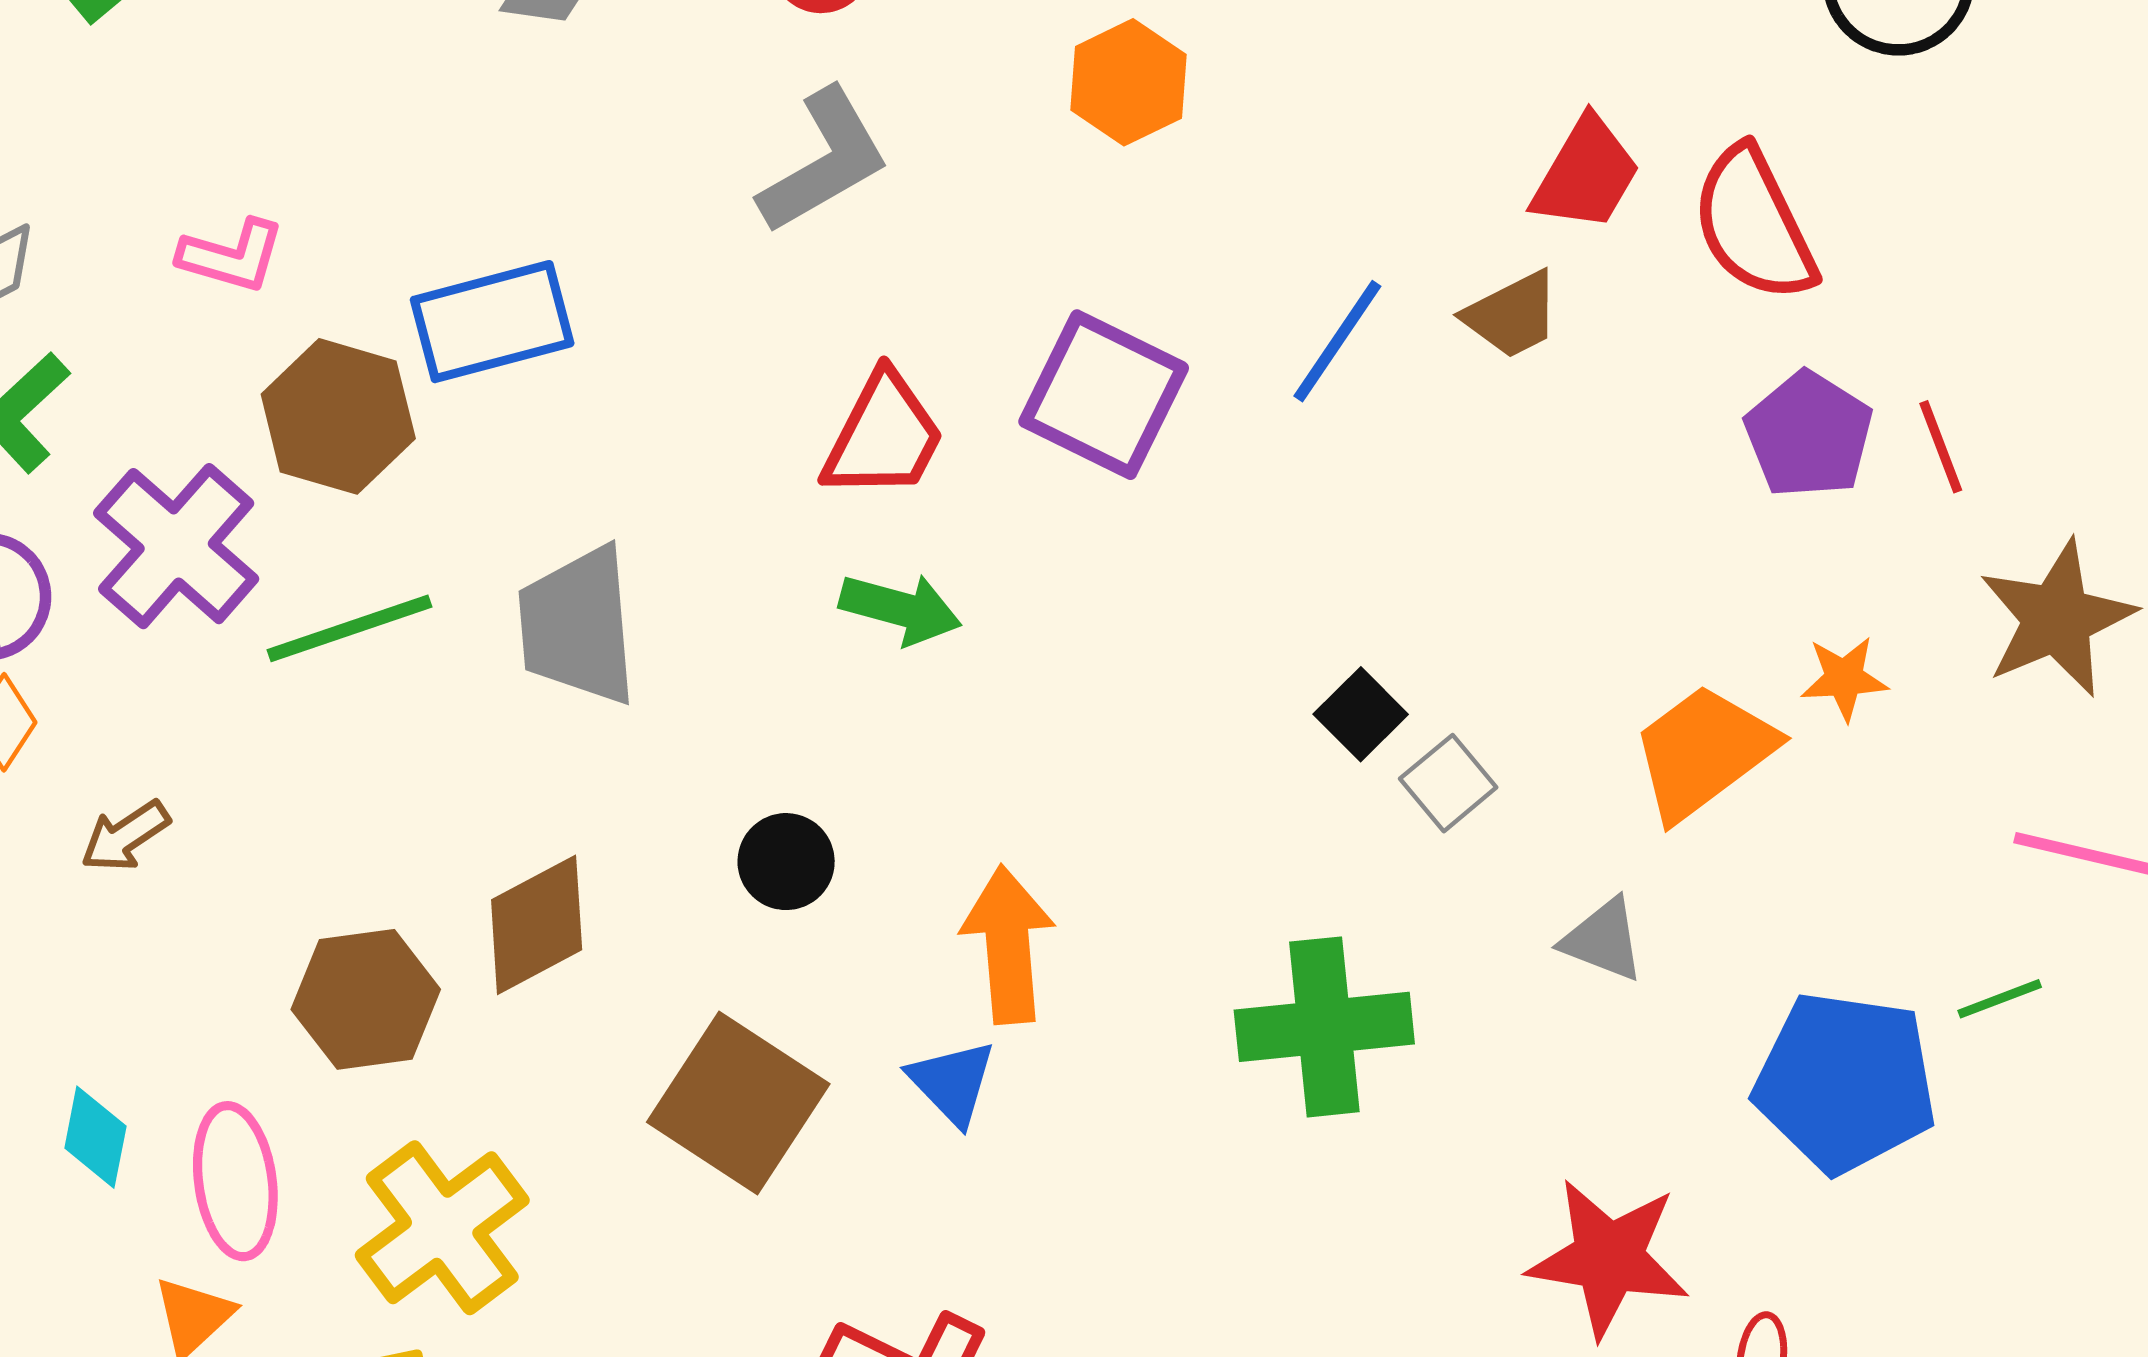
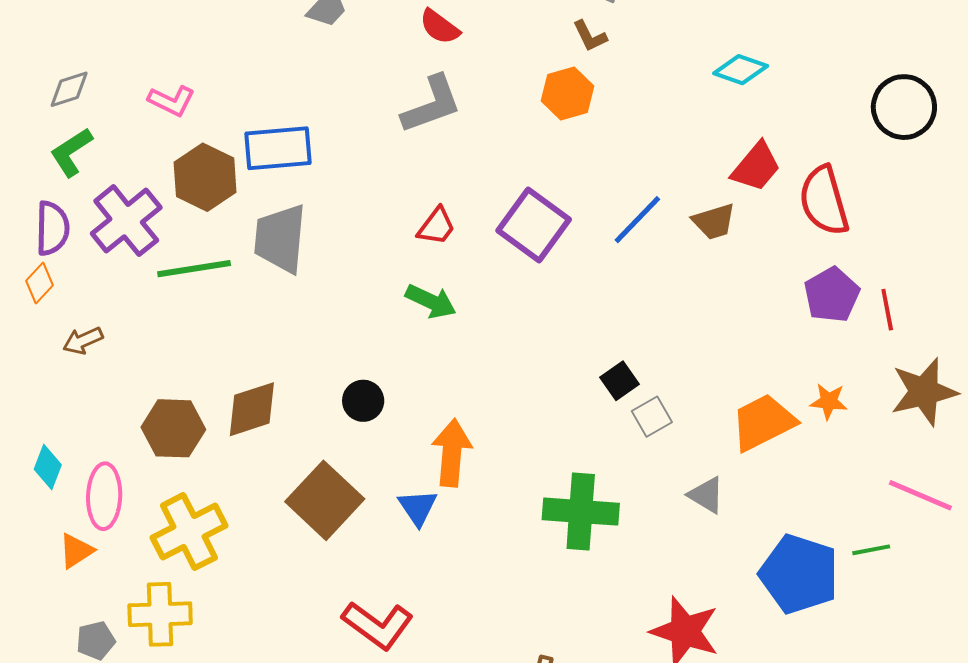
red trapezoid: (883, 436) -> (436, 226), size x0.7
gray trapezoid: (578, 626) -> (280, 238), moved

